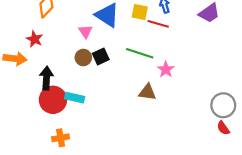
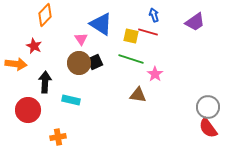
yellow square: (140, 12) -> (131, 36), moved
brown circle: (83, 58) -> (79, 63), size x1.5
red circle: (53, 100) -> (28, 110), moved
red semicircle: (223, 128) -> (208, 128), size x1.5

